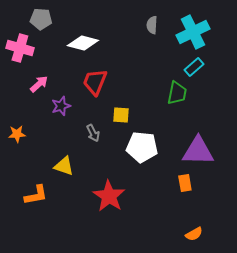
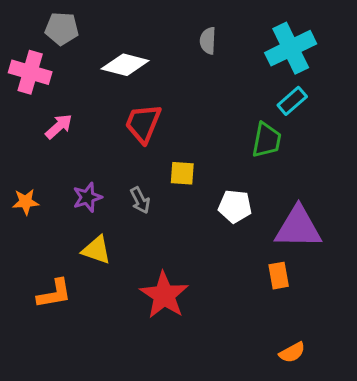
gray semicircle: (152, 25) -> (208, 41), moved
purple star: (61, 106) -> (87, 197), moved
white pentagon: (142, 147) -> (235, 206), moved, size x0.7

